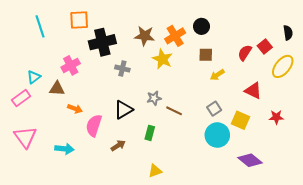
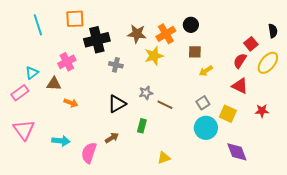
red semicircle: (245, 53) -> (240, 61), moved
yellow star: (162, 59) -> (154, 56), turned 30
pink semicircle: (94, 126) -> (89, 153), moved
purple diamond: (250, 160) -> (237, 152), turned 30
yellow triangle: (155, 171) -> (164, 158), moved

